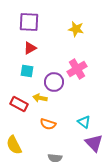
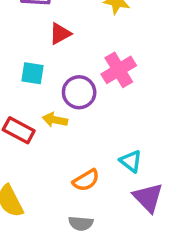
red triangle: (30, 48) -> (60, 34), moved
orange semicircle: (48, 124) -> (86, 180), moved, turned -49

